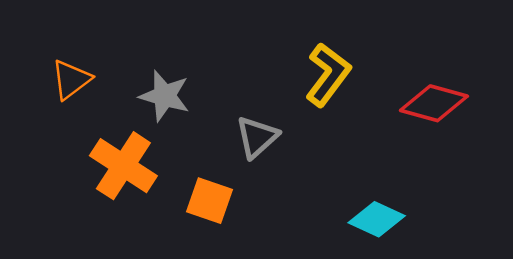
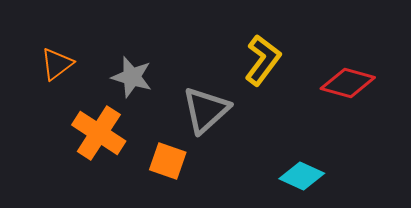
gray triangle: (257, 137) -> (206, 110), size x1.4

